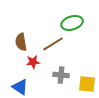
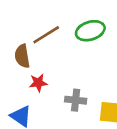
brown line: (53, 44) -> (46, 35), moved

